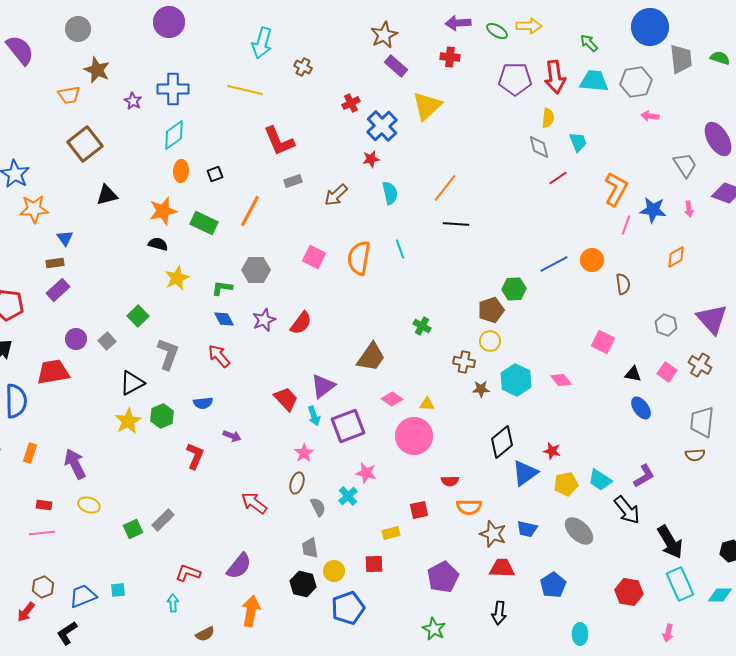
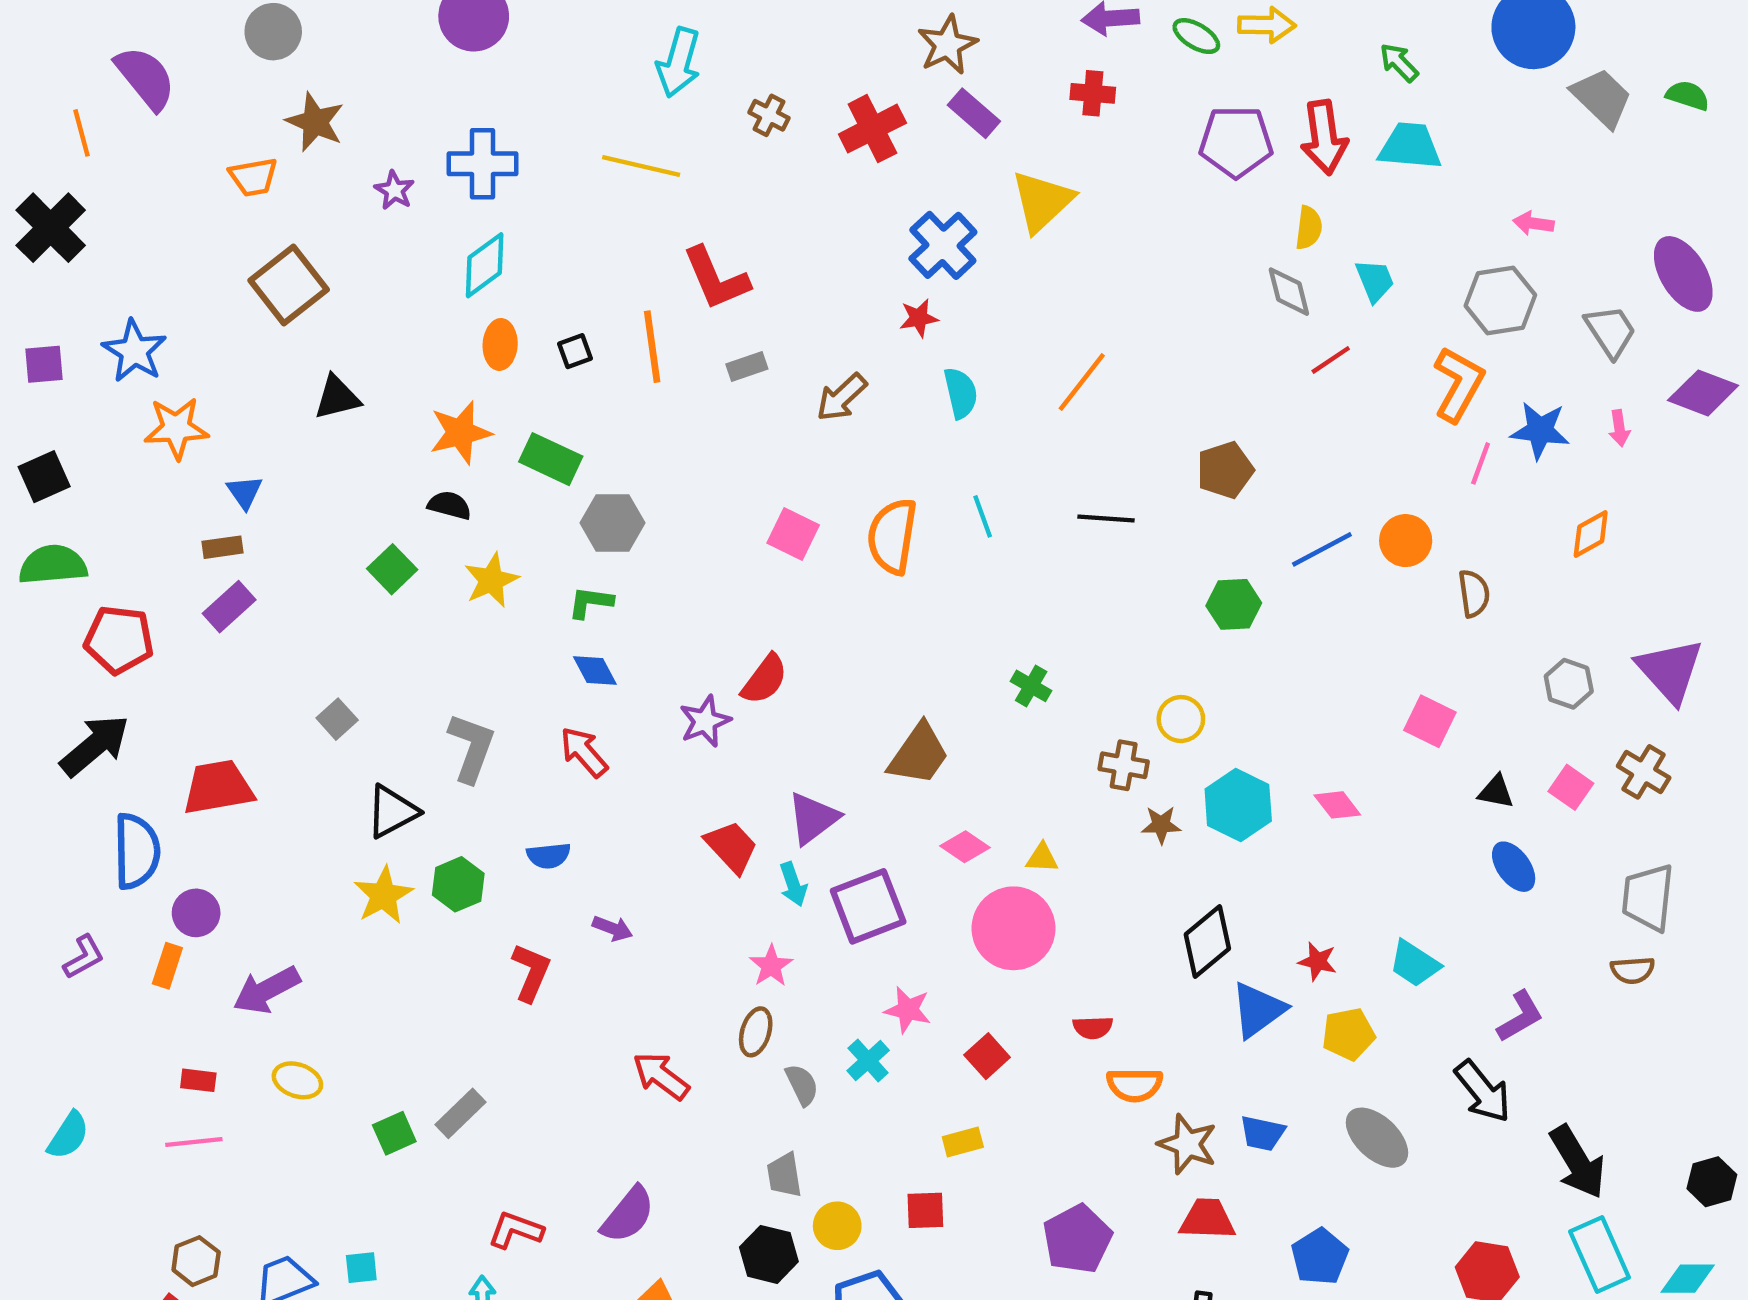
gray trapezoid: (681, 59) -> (1602, 98), turned -40
gray hexagon: (636, 82) -> (1500, 300), moved
red cross: (351, 103) -> (872, 129), moved, size x1.6
orange line: (250, 211) -> (652, 347), moved, turned -36
black line: (456, 224) -> (1106, 519), moved
gray hexagon: (256, 270) -> (612, 523), moved
brown pentagon: (491, 310) -> (1225, 470), moved
green square: (138, 316) -> (392, 569), moved
purple star: (264, 320) -> (705, 721), moved
purple circle: (76, 339) -> (196, 913), moved
purple arrow: (75, 464) -> (267, 990), turned -92
cyan trapezoid: (600, 480) -> (1414, 964), moved
red square: (419, 510) -> (987, 1056), moved, turned -30

